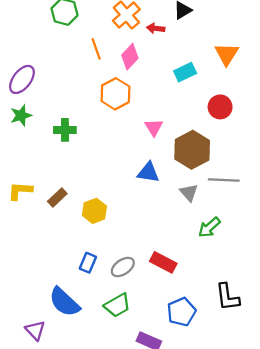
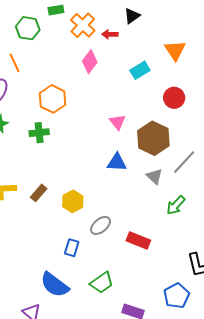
orange line: (96, 49) -> (14, 63), moved
orange hexagon: (115, 94) -> (53, 99), moved
gray line: (224, 180) -> (184, 162), turned -44
gray ellipse: (123, 267) -> (100, 225), moved
blue pentagon: (181, 312) -> (177, 296), moved

